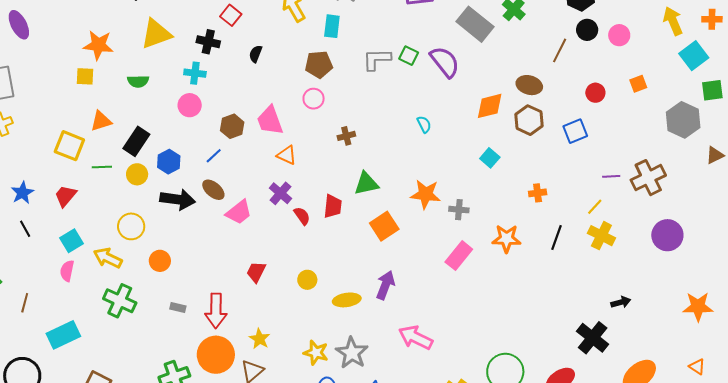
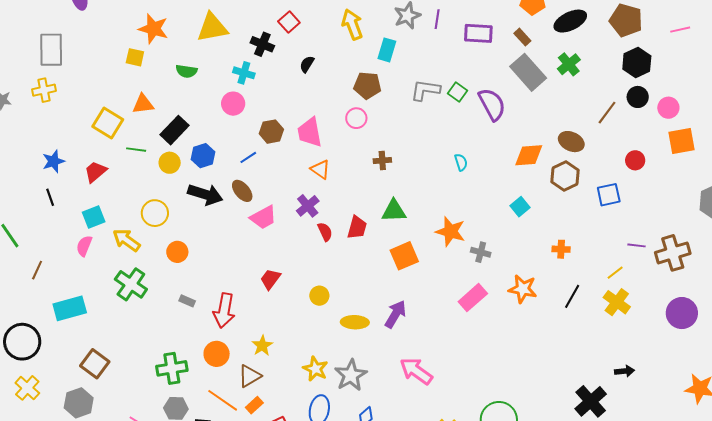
orange square: (638, 84) -> (682, 141), moved, size x1.6
orange circle: (216, 355) -> (217, 354), size x0.7

